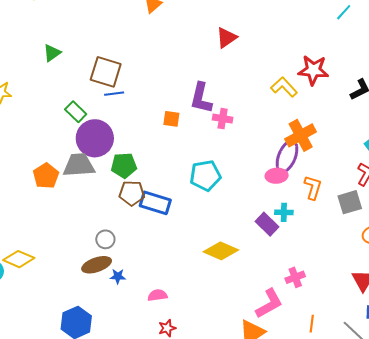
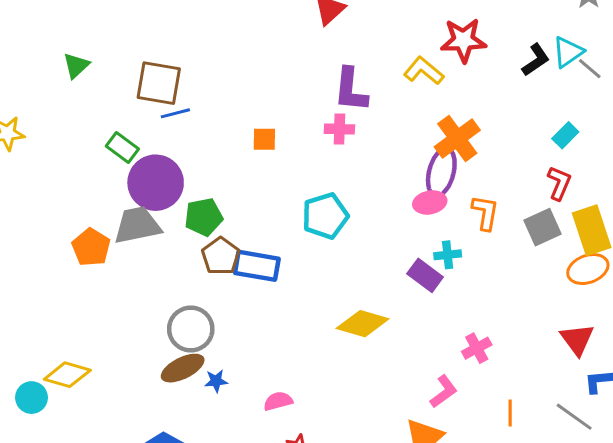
purple L-shape: (201, 98) -> (351, 90), moved
brown pentagon: (132, 193) -> (221, 256), turned -30
gray circle: (105, 239) -> (191, 329), size x1.6
pink L-shape: (269, 304) -> (444, 392), size x0.7

